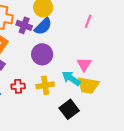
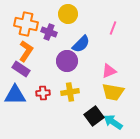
blue semicircle: (43, 26) -> (81, 44), moved
pink triangle: (84, 64) -> (109, 71), turned 35
cyan arrow: (71, 78) -> (113, 122), moved

